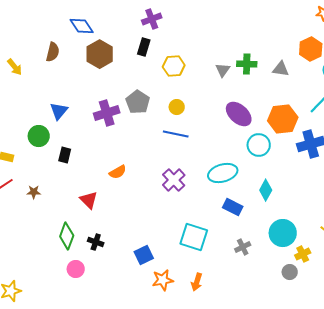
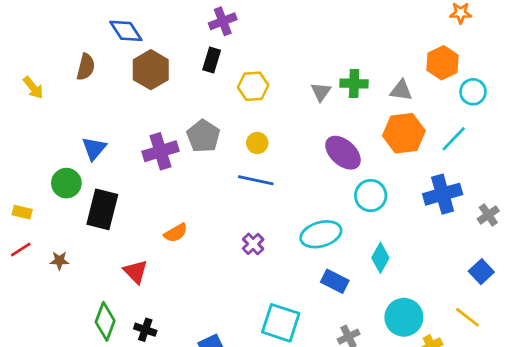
orange hexagon: (283, 119) -> (404, 133), moved
black rectangle: (65, 155) -> (102, 209), size x1.8
purple cross: (174, 180) -> (253, 244), size x0.7

